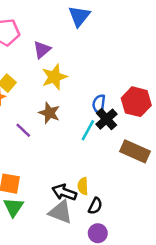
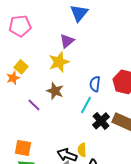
purple triangle: (42, 50) -> (67, 41), moved
black cross: (106, 119) -> (101, 121), moved

